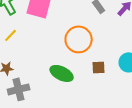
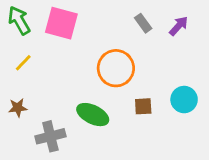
gray cross: (19, 89) -> (50, 136), moved

